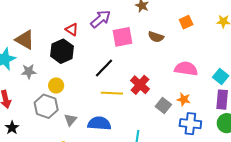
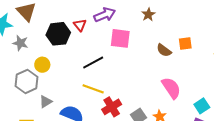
red triangle: (72, 29) -> (80, 25), moved
brown semicircle: (156, 37) -> (164, 50), moved
pink semicircle: (186, 69) -> (171, 88), turned 30
red cross: (140, 85) -> (112, 107), moved

